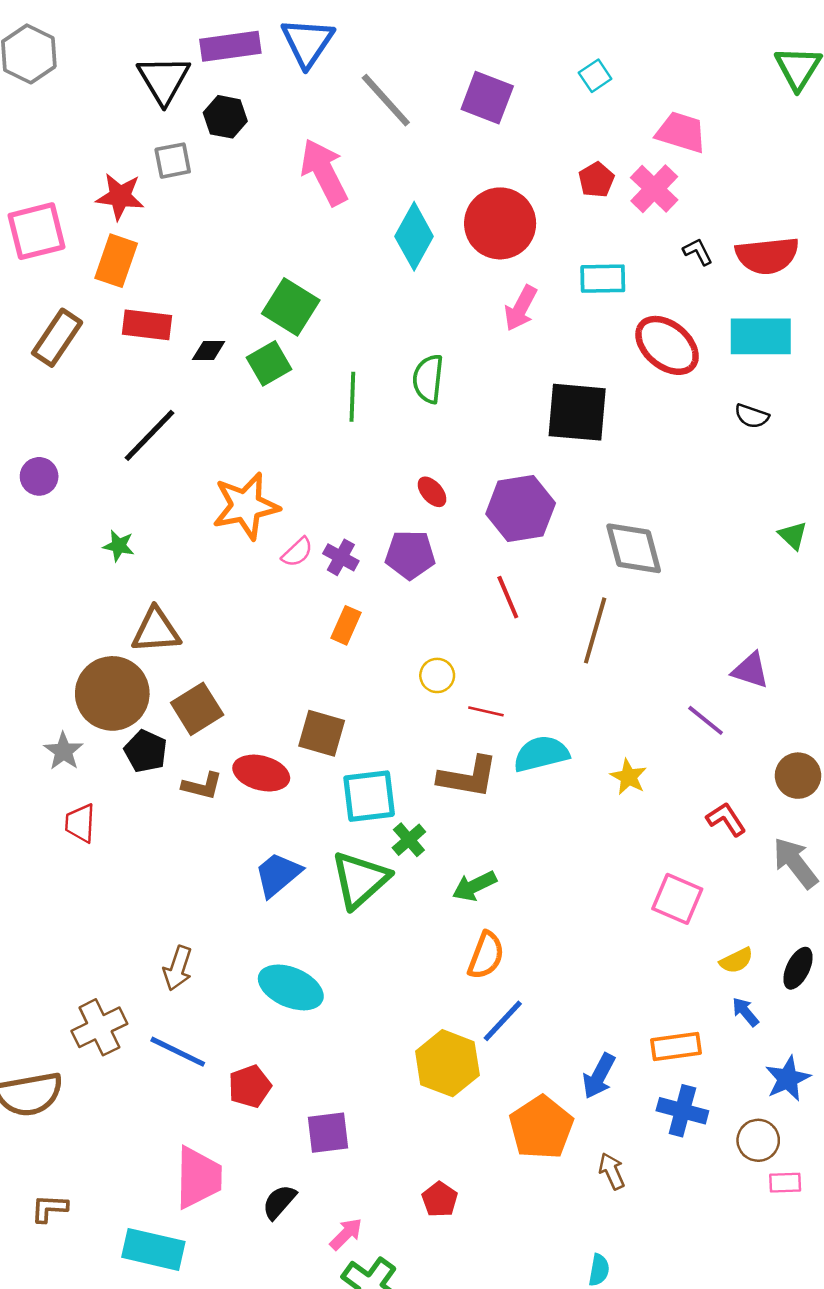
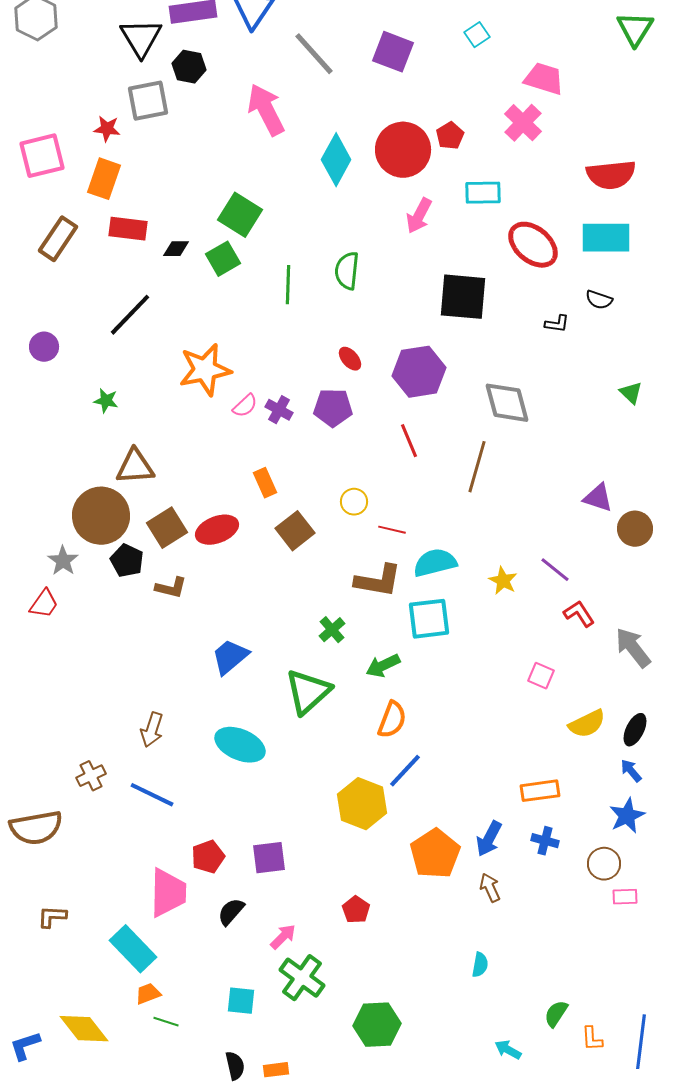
gray square: (173, 161) -> (148, 101), size x1.4
red pentagon: (596, 180) -> (450, 136), moved
red star: (120, 196) -> (107, 129), size x0.7
black L-shape: (698, 252) -> (557, 324), moved, turned 125
orange rectangle: (346, 625) -> (265, 483), moved, turned -48
purple line: (706, 720) -> (555, 570), moved
brown square: (322, 733) -> (295, 531), moved, turned 36
red ellipse: (261, 773) -> (217, 530), moved, turned -36
brown circle: (798, 776) -> (635, 529), moved
cyan square: (369, 796) -> (429, 619), moved
red trapezoid: (80, 823) -> (44, 604), moved, turned -148
green triangle: (360, 880) -> (308, 692), moved
pink square: (677, 899) -> (541, 676), size x0.7
yellow semicircle: (736, 961) -> (587, 724), size x1.4
blue arrow: (745, 1012) -> (631, 771), moved
brown cross: (99, 1027) -> (91, 776), size x0.7
blue arrow: (599, 1076) -> (489, 839), moved
red pentagon: (250, 1086) -> (208, 857), moved
blue cross: (682, 1111) -> (545, 841), size x0.7
cyan rectangle: (153, 1249) -> (133, 949), turned 33

